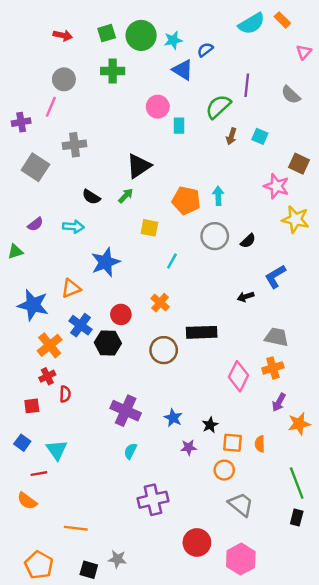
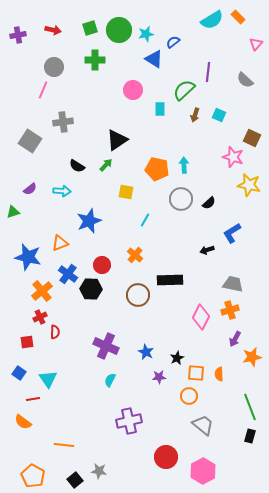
purple cross: (21, 122) -> (18, 35), moved
cyan rectangle: (179, 126) -> (160, 109), moved
black square: (89, 570) -> (75, 480), turned 35

